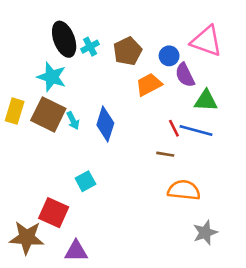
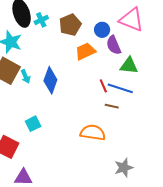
brown line: (165, 154) -> (112, 106), moved
orange semicircle: (184, 190) -> (93, 133), moved

